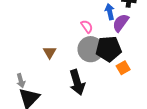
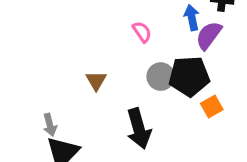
pink semicircle: (87, 26) -> (142, 32), moved
gray circle: (91, 49) -> (161, 77), size x0.7

